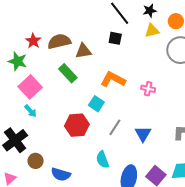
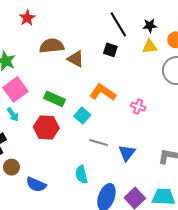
red star: (33, 41) -> (27, 18), moved
brown triangle: (83, 51) -> (76, 59), turned 30
green rectangle: (68, 73) -> (55, 99), moved, turned -30
red hexagon: (77, 125) -> (46, 128), moved
gray line: (115, 127) -> (98, 143), turned 66

